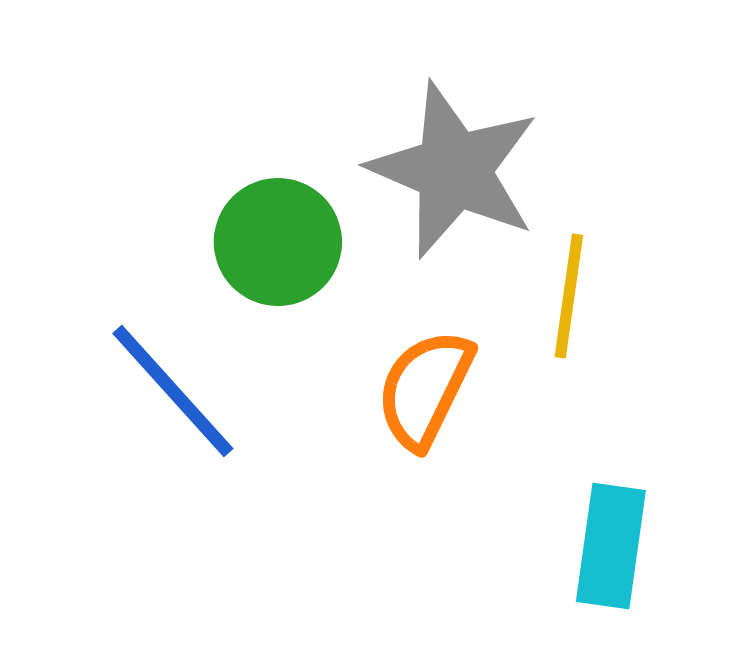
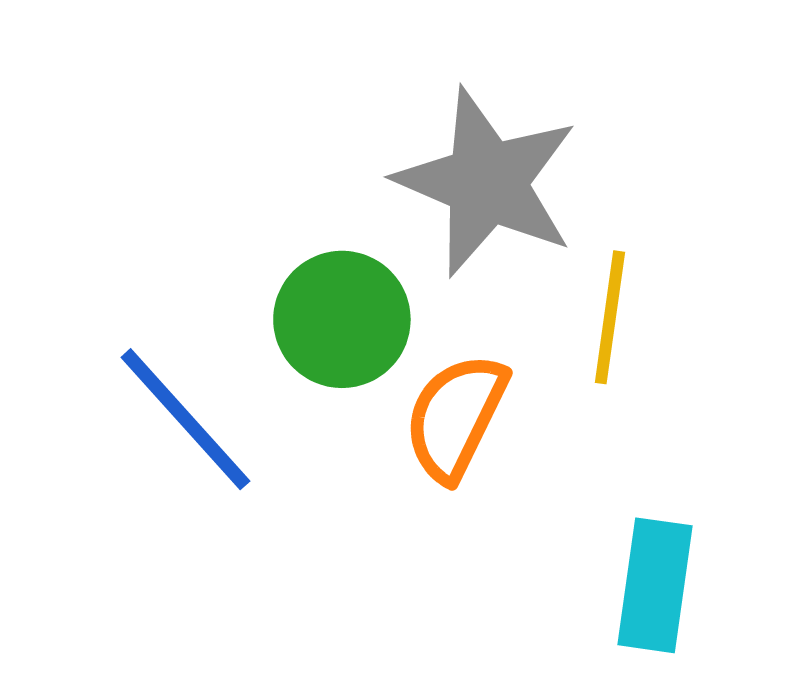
green circle: (278, 242) -> (342, 319), moved

